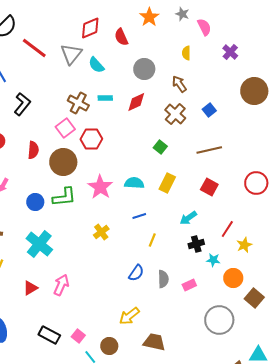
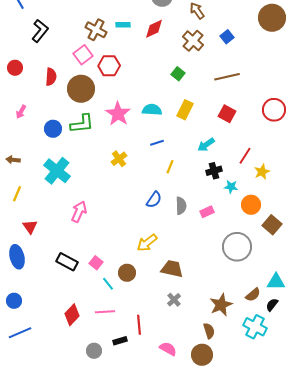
red triangle: (30, 288) -> (30, 227), moved, turned -35

